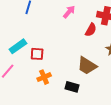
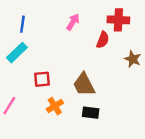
cyan rectangle: (18, 46) -> (17, 53), moved
brown trapezoid: (87, 66) -> (84, 85), moved, turned 40

